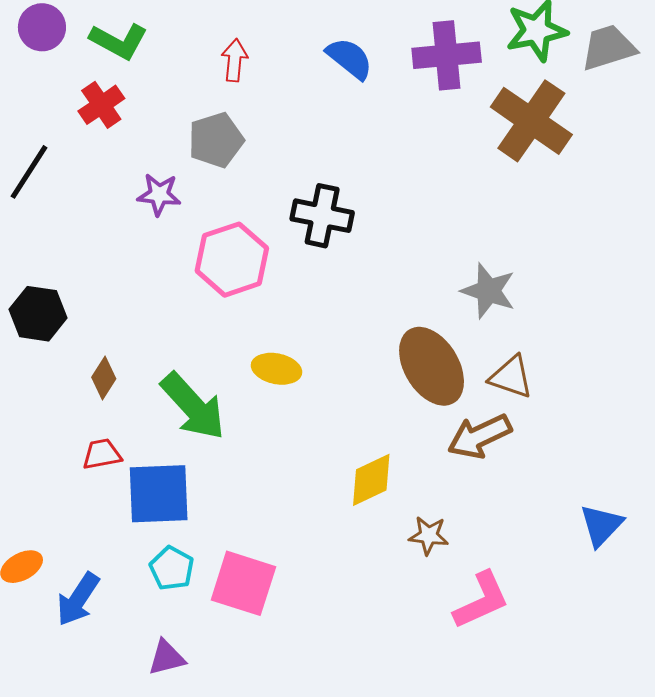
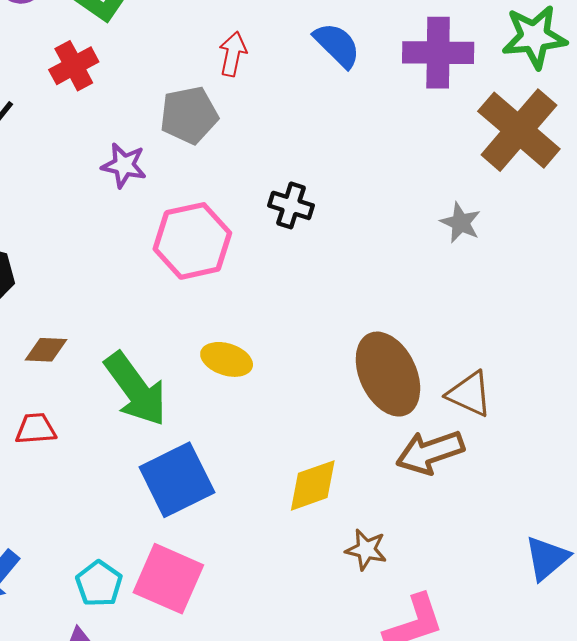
red arrow: (235, 60) -> (233, 54), moved
black cross: (322, 216) -> (291, 205), size x0.7
gray star: (488, 291) -> (461, 223), moved, size x0.7
brown diamond: (104, 378) -> (46, 350), turned 54
blue square: (159, 494) -> (177, 480), moved, turned -30
cyan pentagon: (172, 568) -> (99, 584), moved

